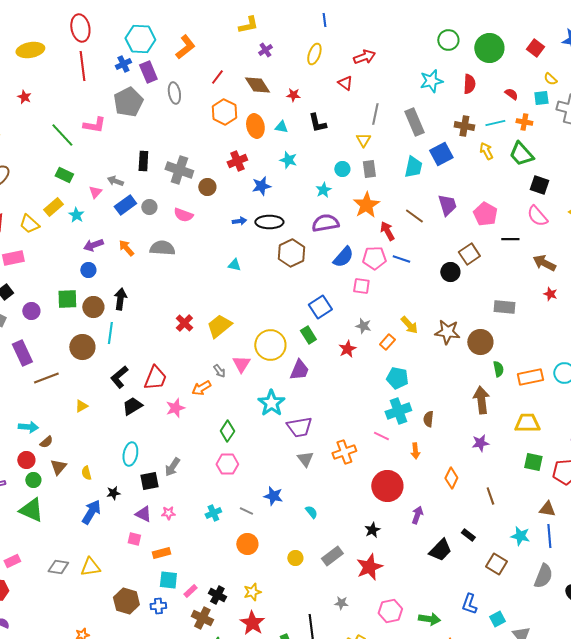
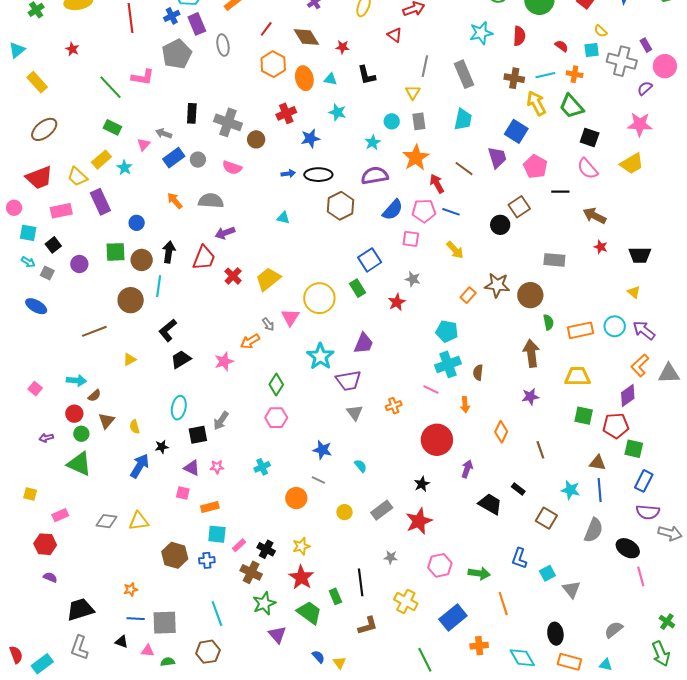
yellow arrow: (486, 151) -> (536, 103), size x1.4
blue square: (441, 154) -> (516, 131), moved, turned -30
purple arrow: (93, 245) -> (225, 233), moved
yellow arrow: (409, 325) -> (455, 250), moved
orange rectangle: (387, 342) -> (468, 295), moved
purple rectangle: (22, 353) -> (100, 202), moved
purple trapezoid: (299, 370) -> (364, 343), moved
red trapezoid: (155, 378) -> (204, 258), moved
orange cross: (344, 452) -> (394, 406), size x0.7
gray line: (246, 511) -> (318, 480), moved
black trapezoid: (440, 550) -> (490, 504), turned -105

